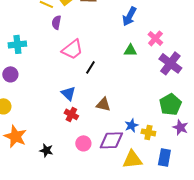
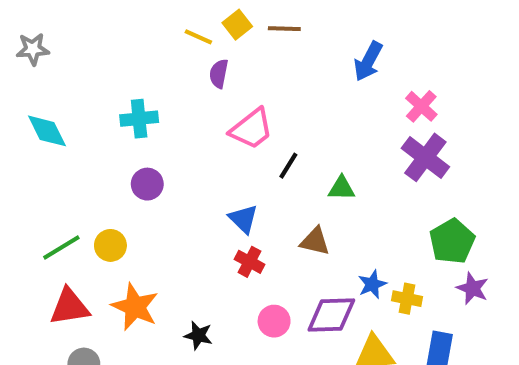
green triangle: (130, 50) -> (342, 188), moved
purple cross: (170, 63) -> (425, 157), moved
purple circle: (10, 74) -> (147, 184), moved

